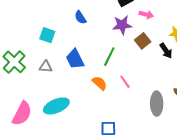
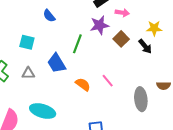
blue semicircle: (80, 17) -> (49, 16), moved
green line: (109, 57) -> (77, 44), moved
cyan ellipse: (56, 106) -> (43, 111), turned 45

